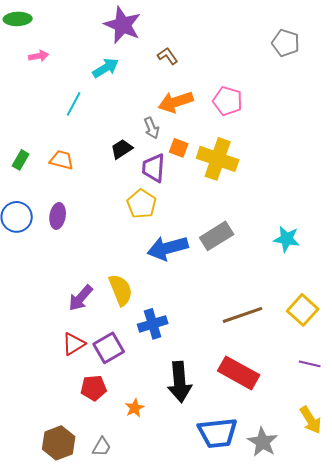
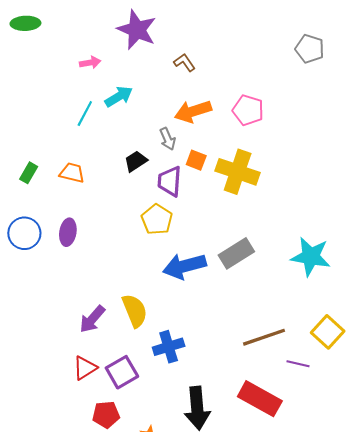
pink arrow: (39, 56) -> (90, 63), moved
cyan arrow: (106, 68) -> (119, 96), moved
cyan star: (287, 239) -> (311, 257), size x1.4
purple line: (310, 364) -> (298, 364), moved

